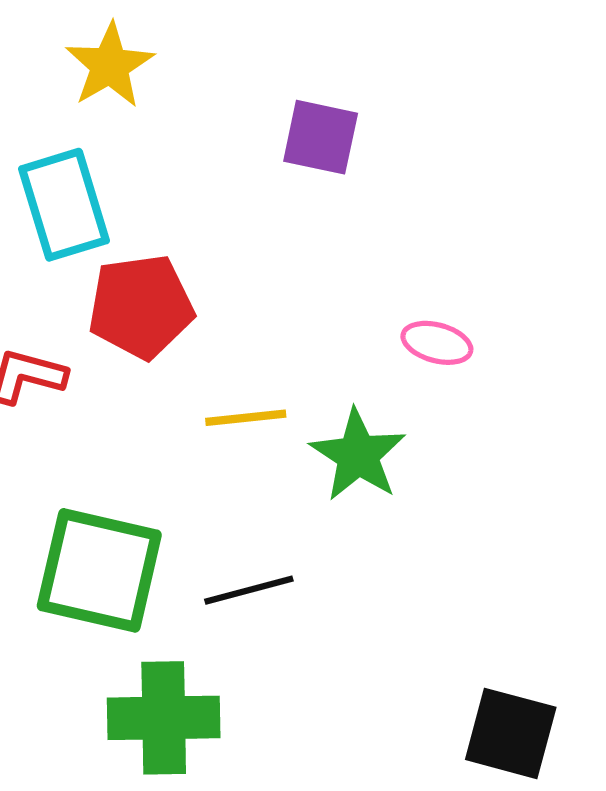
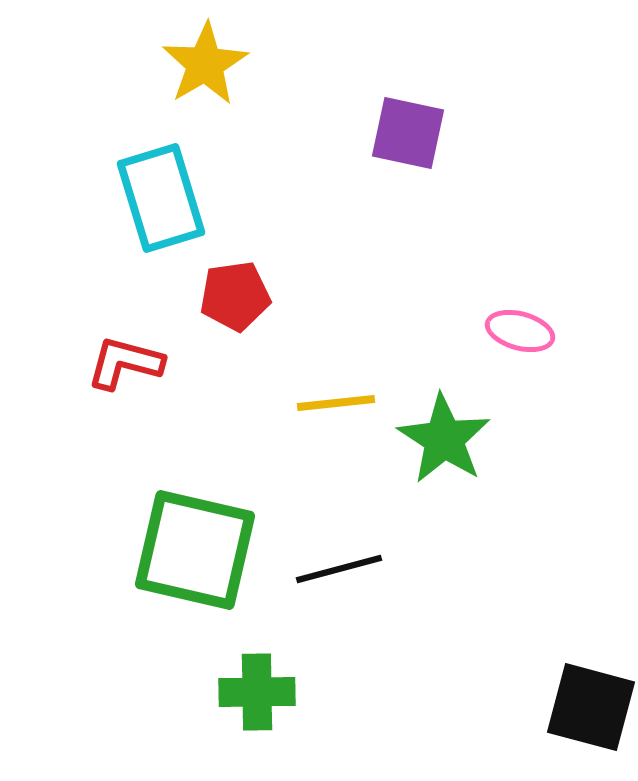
red pentagon: (141, 307) -> (235, 296), size x0.7
green cross: (164, 718) -> (257, 692), size x0.7

